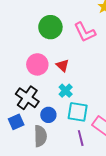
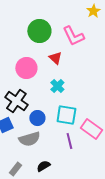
red triangle: (63, 65) -> (55, 58), moved
cyan cross: (66, 91) -> (57, 86), moved
gray semicircle: (40, 136) -> (29, 139), turned 75

